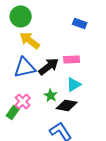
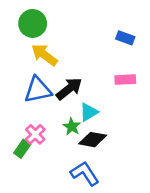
blue rectangle: (80, 23) -> (125, 38), moved
pink rectangle: (72, 59) -> (125, 80), moved
cyan triangle: (74, 84) -> (89, 112), moved

